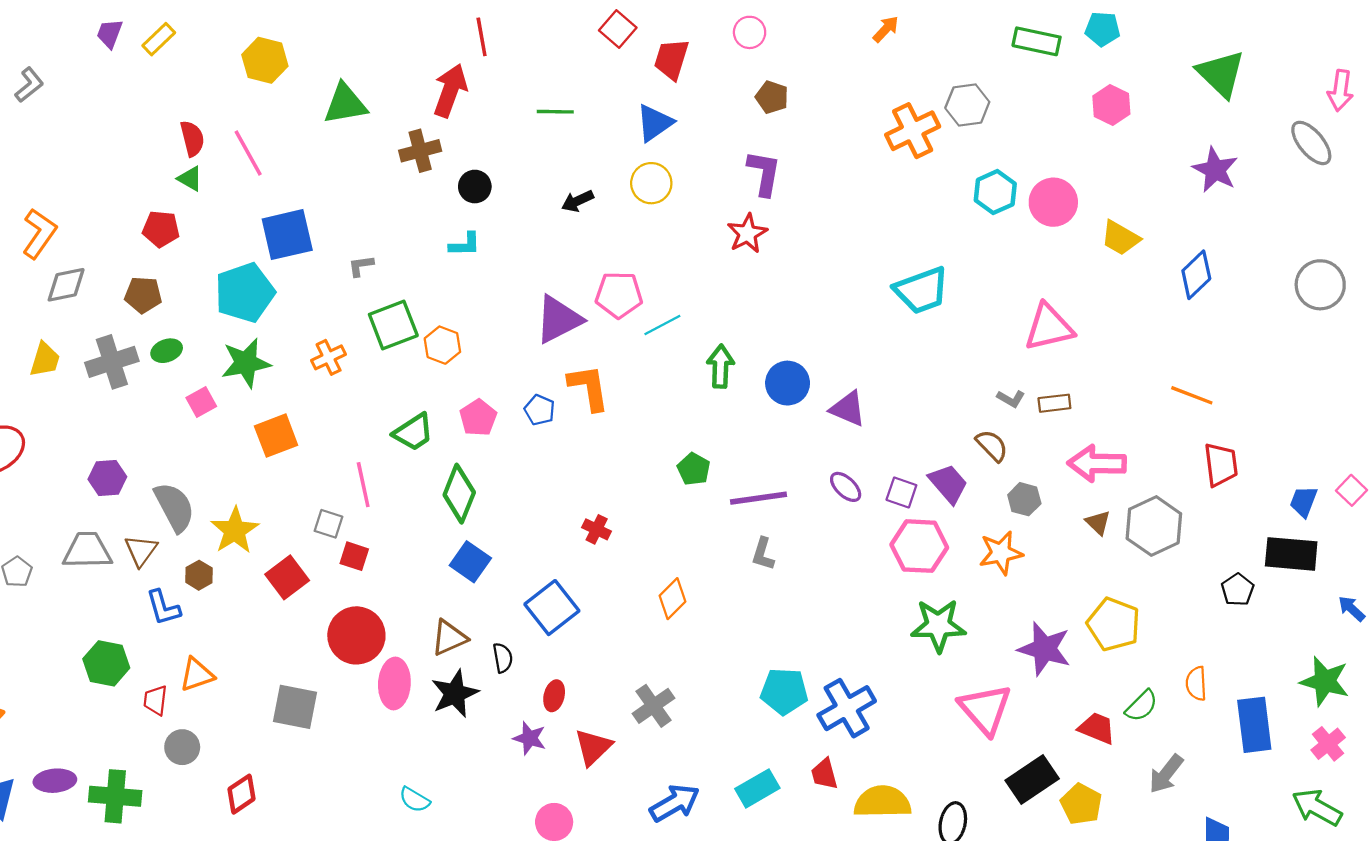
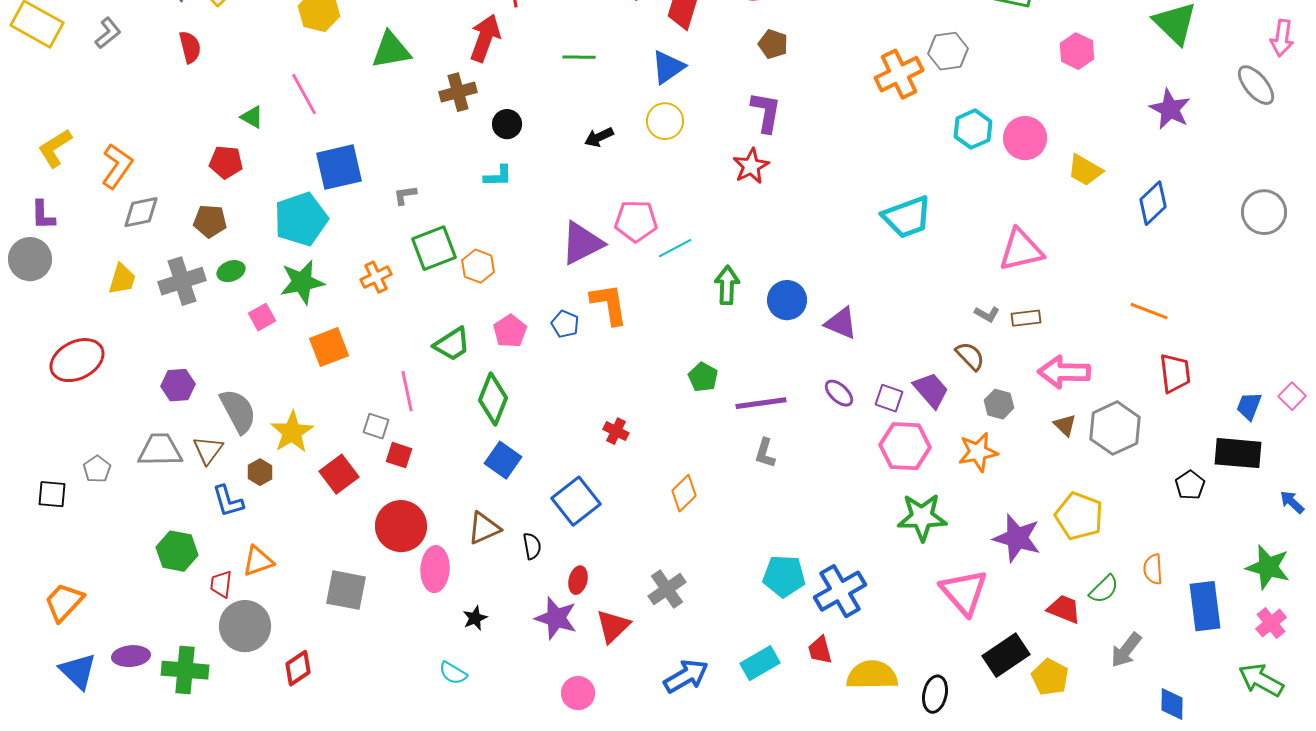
red semicircle: (192, 138) -> (190, 47), moved
black star: (455, 694) -> (475, 618), moved, size x0.6
purple star: (530, 738) -> (556, 618), size x1.4
gray circle: (182, 747) -> (245, 626), size x1.6

